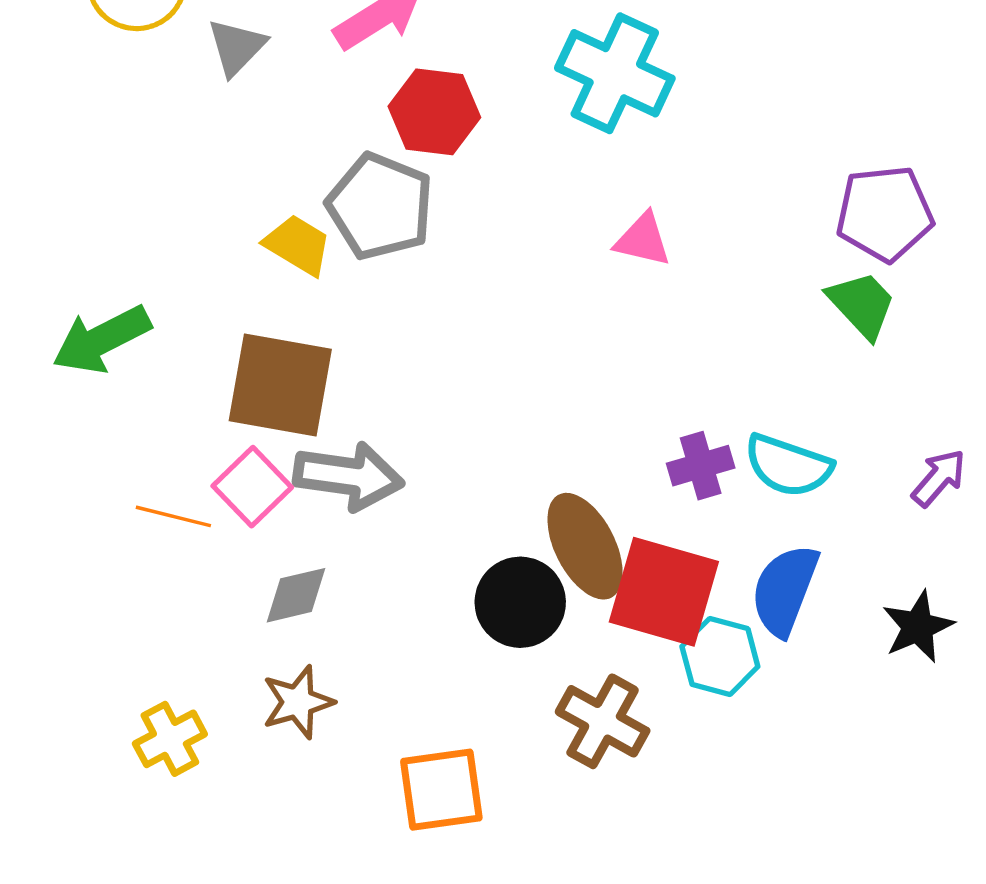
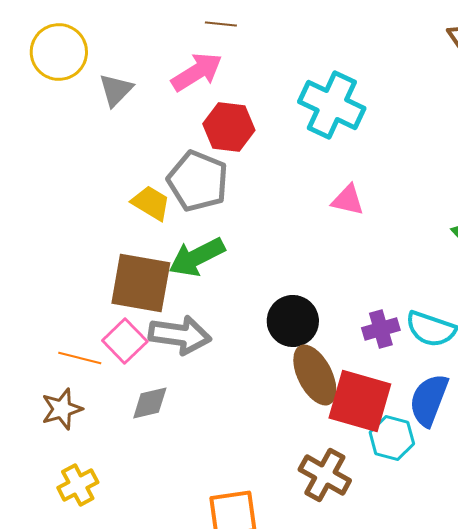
green arrow: (102, 339) -> (197, 257), moved
black circle: (520, 602) -> (293, 321), moved
brown star: (298, 702) -> (62, 409), moved

